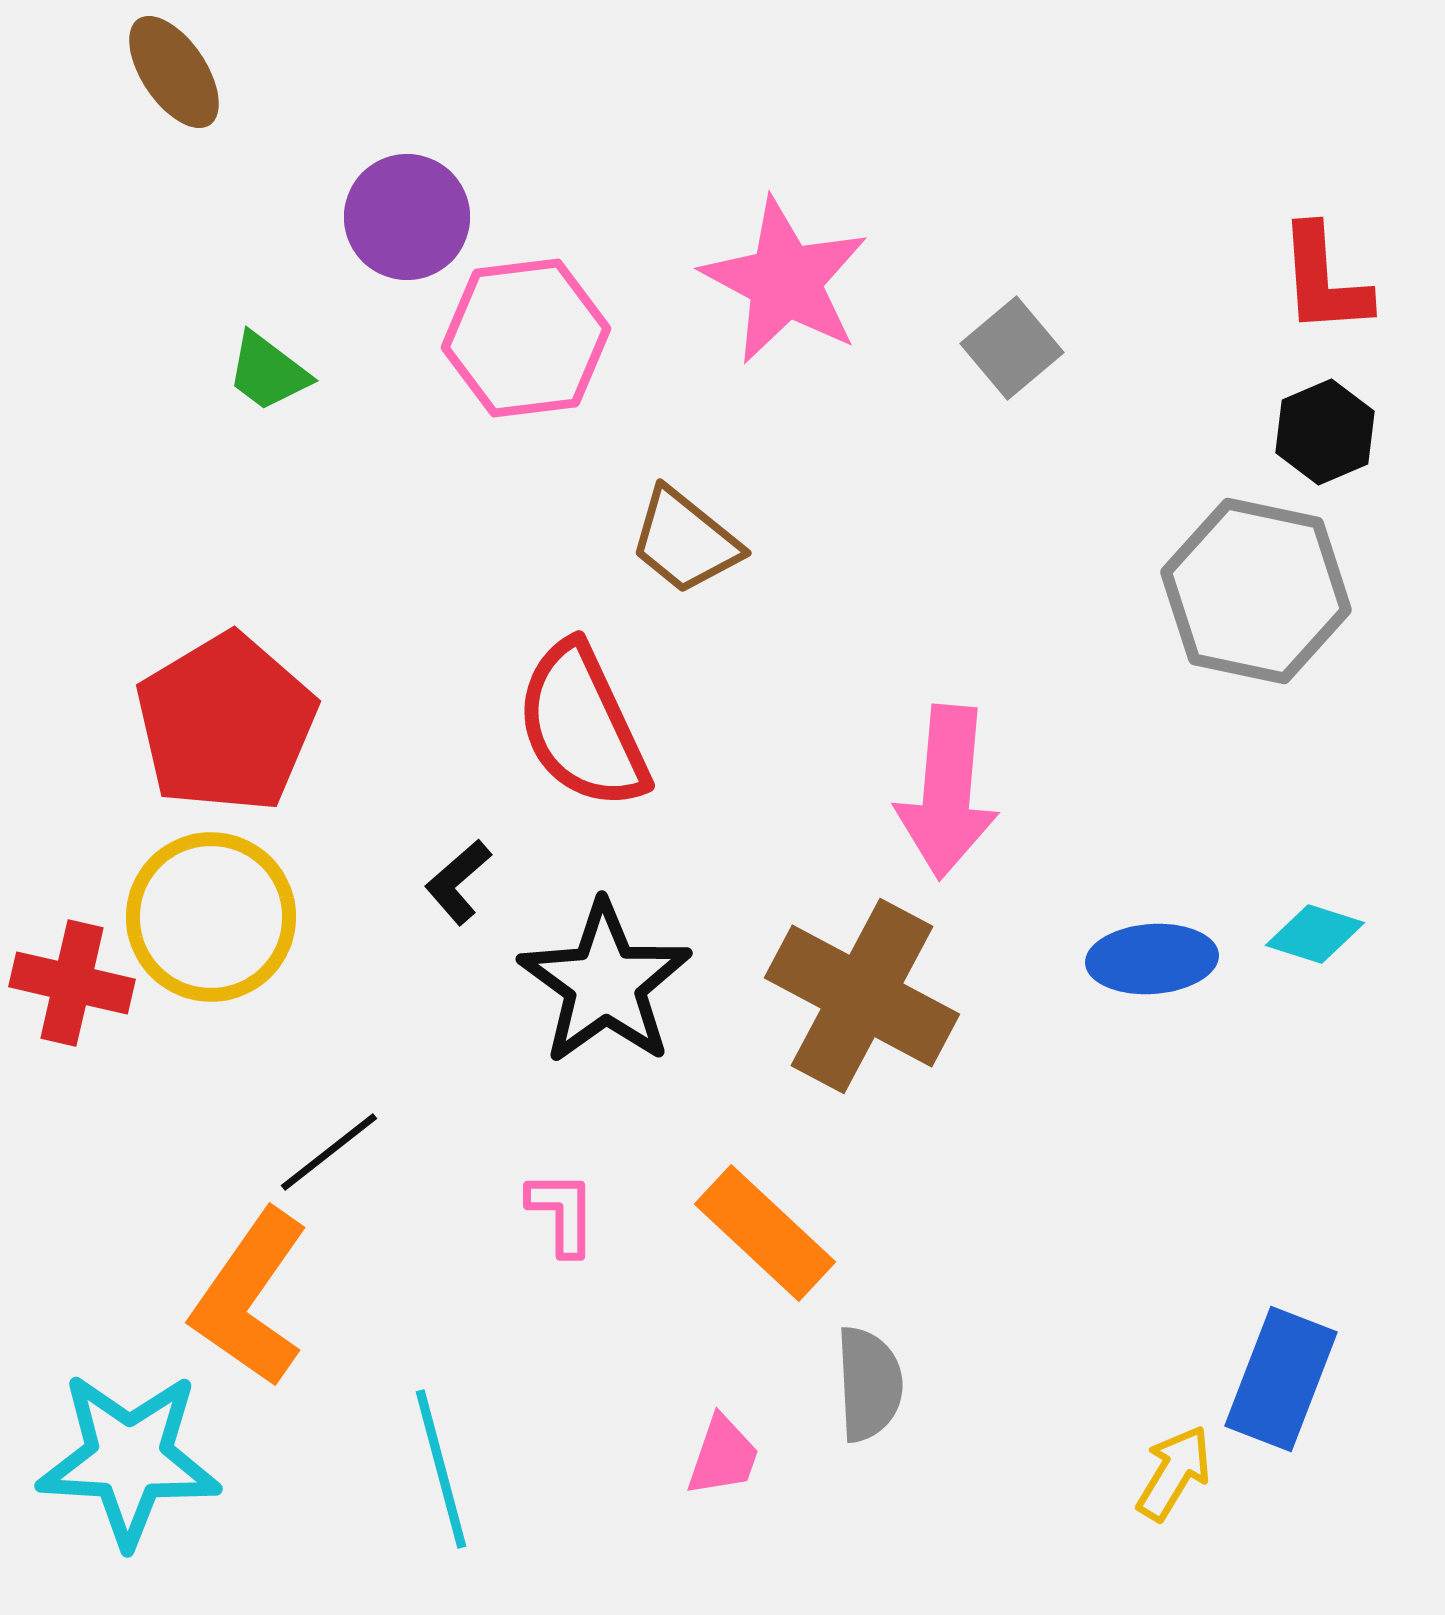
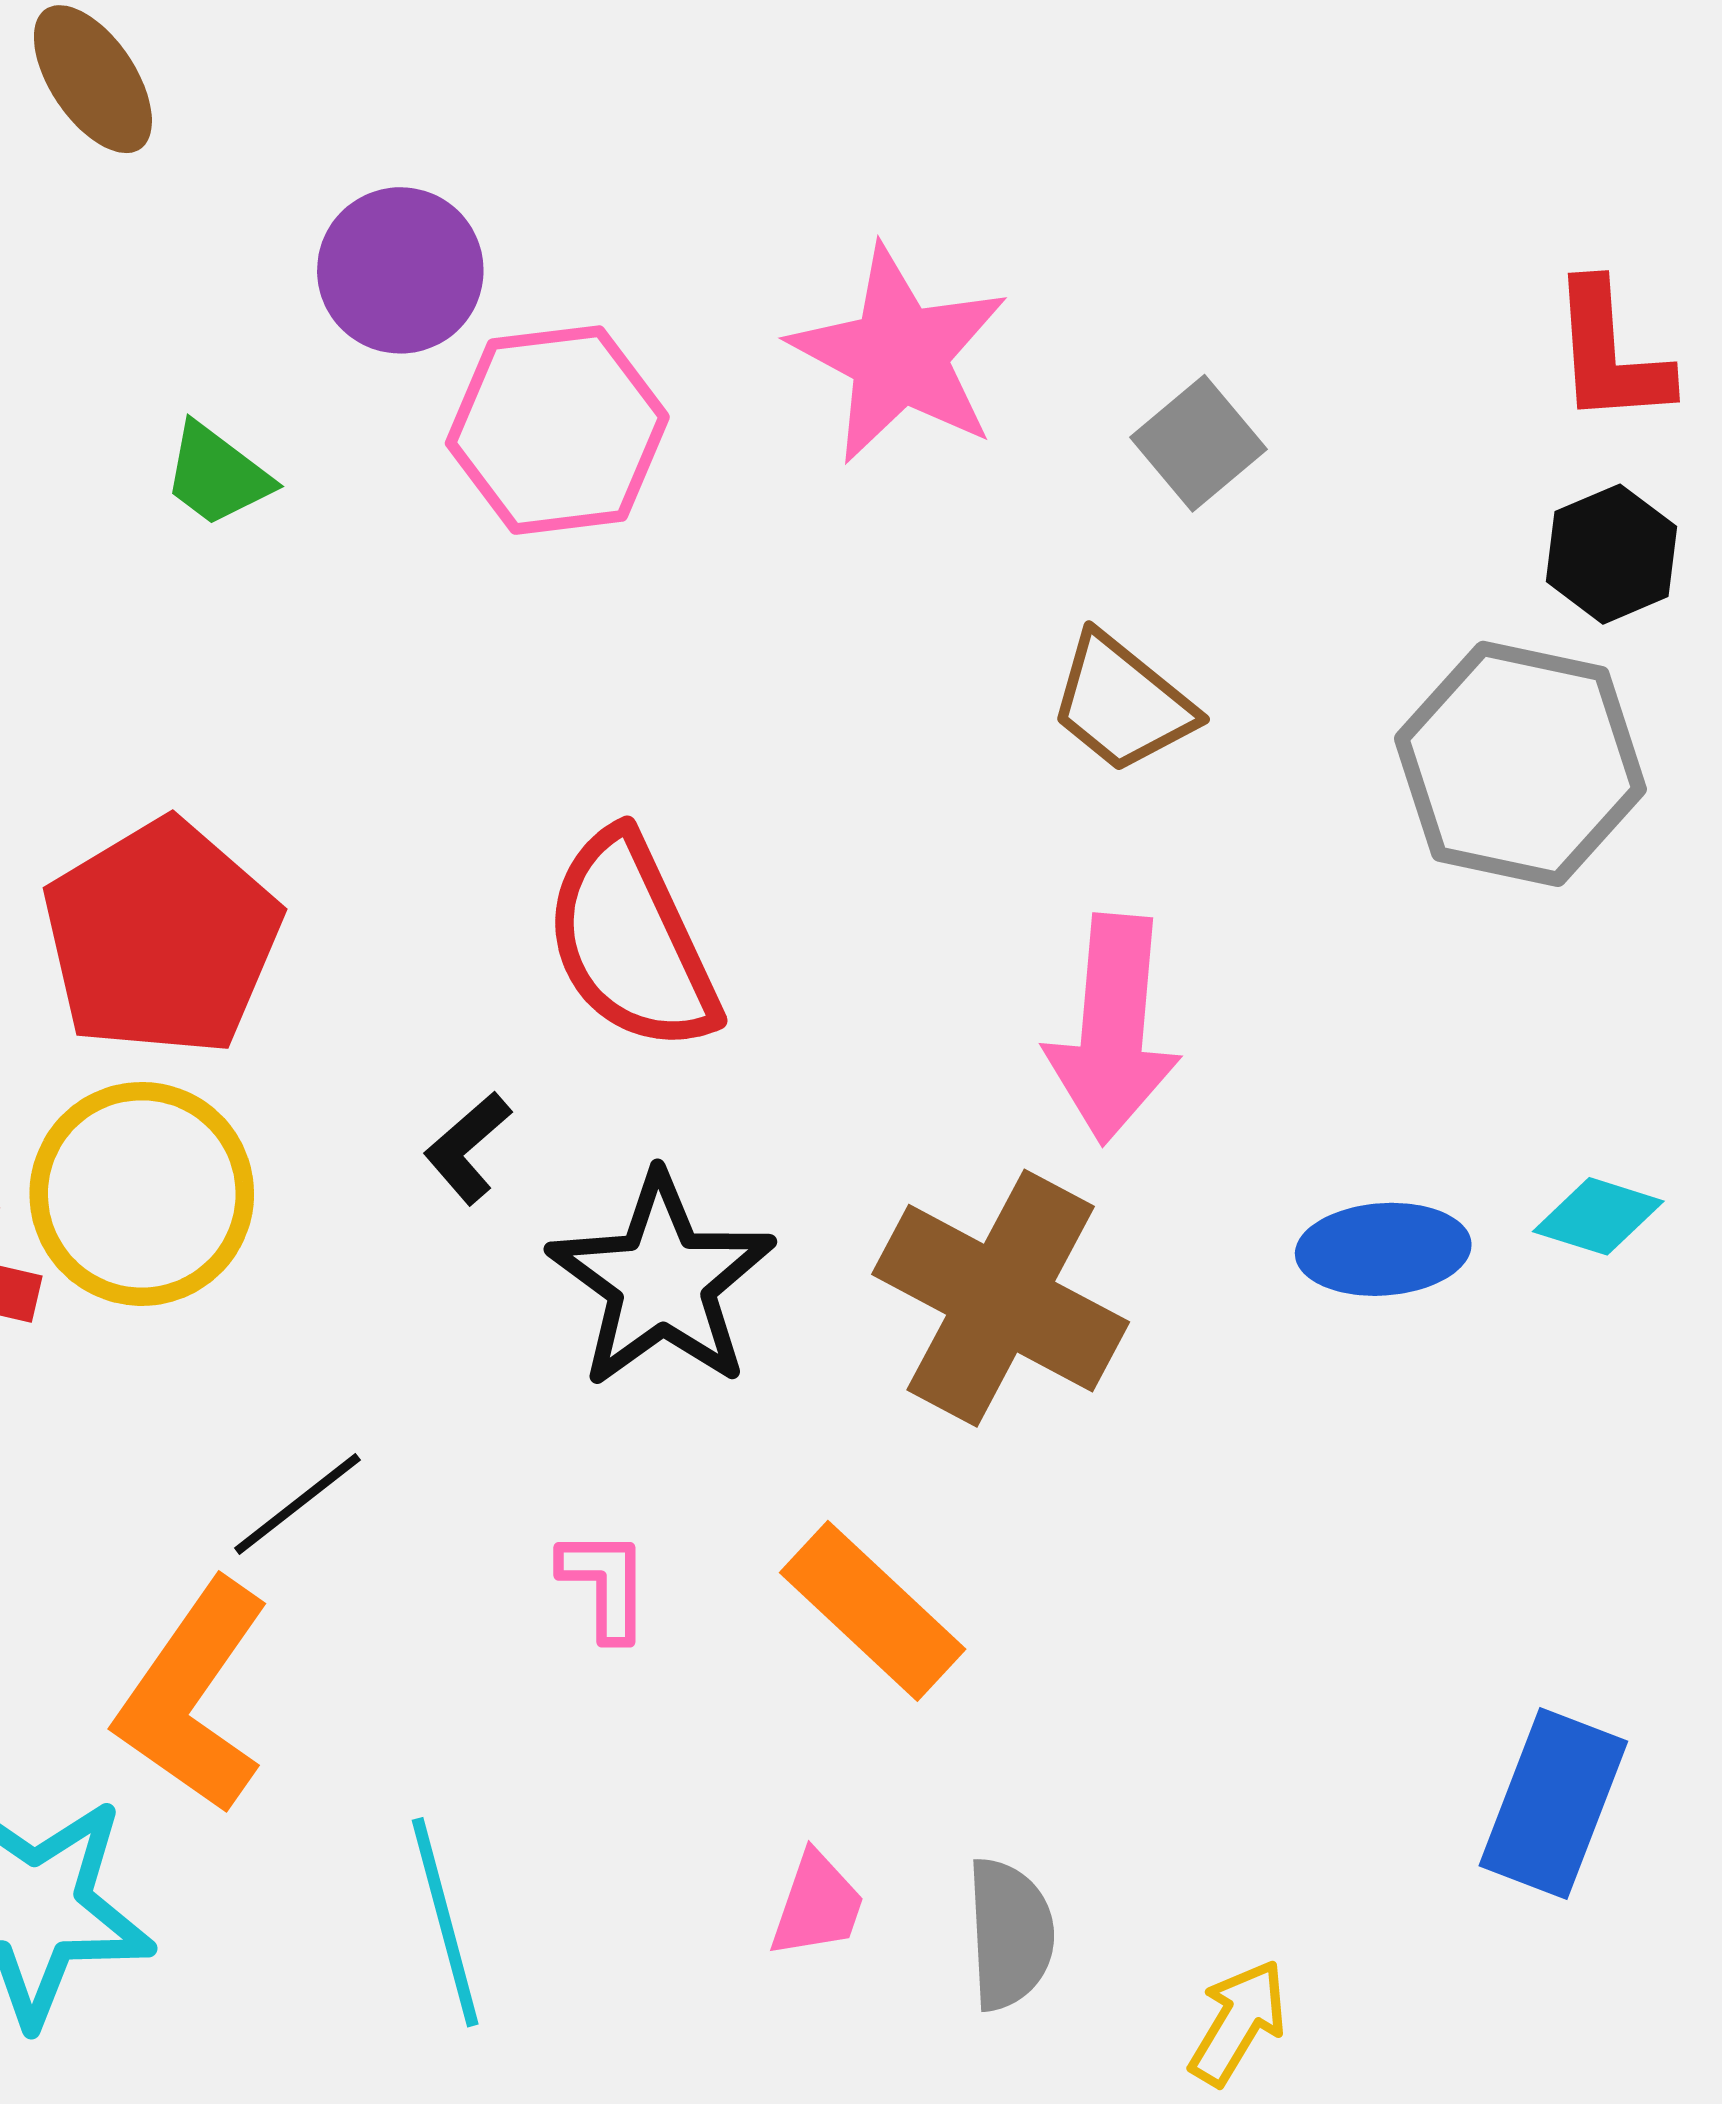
brown trapezoid: (685, 541) -> (1122, 703), moved
gray semicircle: (869, 1384) -> (1010, 1934), moved
yellow arrow: (1174, 1473) -> (1238, 2022), moved

